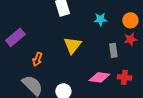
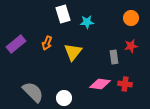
cyan star: (100, 19) -> (87, 22), moved
orange circle: (130, 20) -> (131, 18), moved
orange arrow: (37, 59) -> (47, 43), moved

